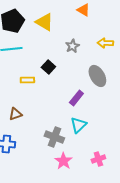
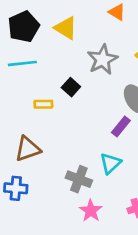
gray star: (72, 46) -> (103, 59), size x1.6
purple rectangle: (76, 98) -> (121, 127), moved
brown triangle: (15, 114) -> (28, 149), size x1.5

